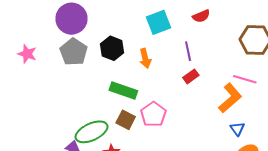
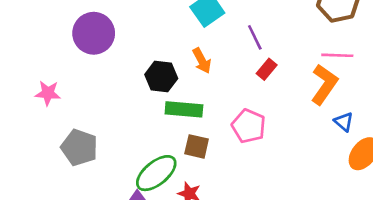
black hexagon: (112, 48) -> (161, 76), moved
gray pentagon: (74, 52) -> (79, 147), moved
pink pentagon: (153, 114) -> (249, 126), moved

